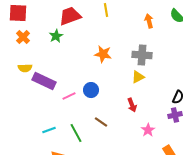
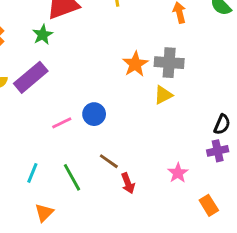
orange star: (103, 54) -> (135, 64), moved, turned 30
purple rectangle: (44, 81) -> (31, 77), moved, turned -65
red arrow: (132, 105) -> (128, 183), moved
cyan line: (49, 130) -> (32, 173), turned -48

